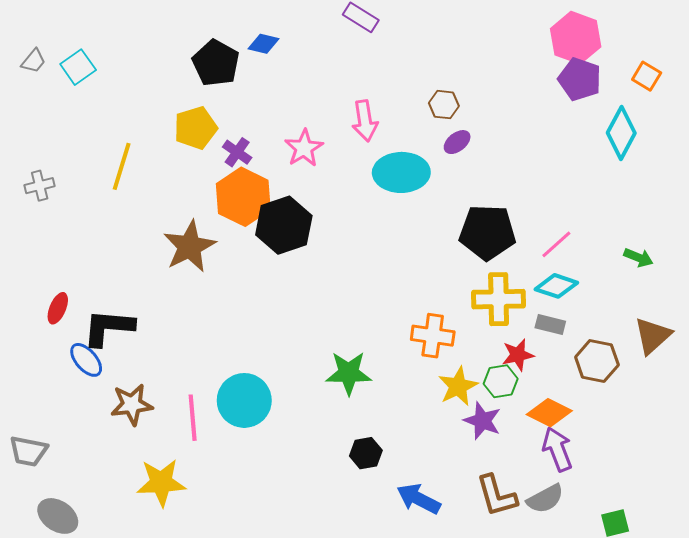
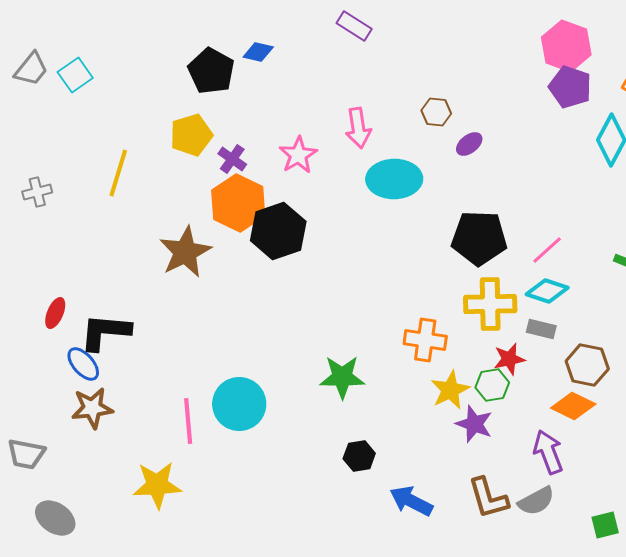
gray trapezoid: (33, 61) -> (31, 69), size x1.4
purple ellipse: (457, 142) -> (469, 144), moved
brown star: (132, 405) -> (92, 408), moved
orange diamond: (549, 413) -> (573, 406), moved

